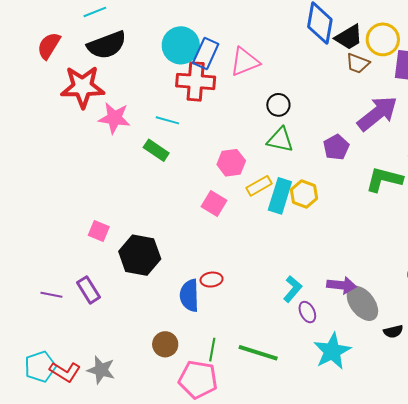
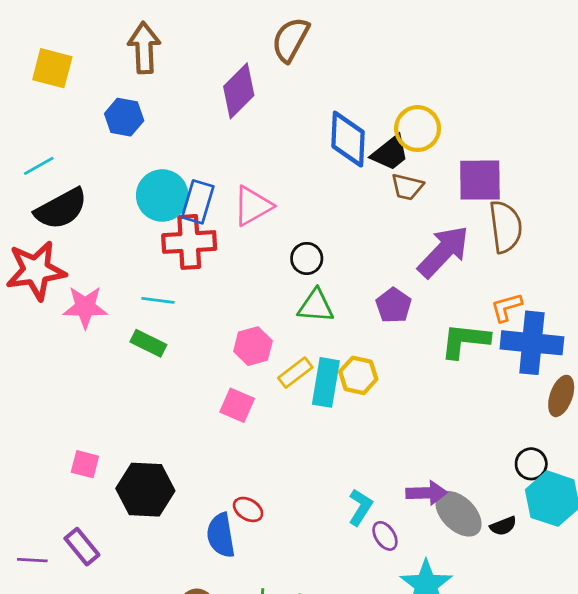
yellow circle: (383, 39) -> (418, 129), moved
red ellipse: (212, 280) -> (248, 509), turned 45
black semicircle: (393, 331) -> (503, 526), moved

